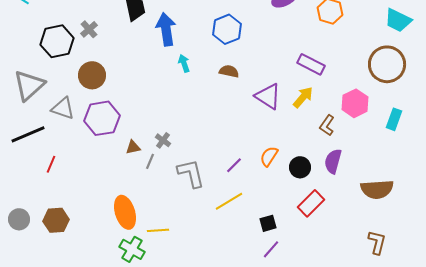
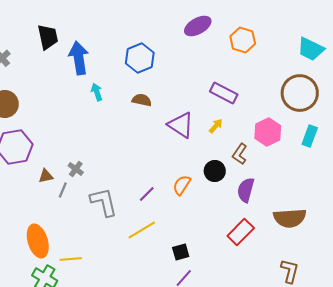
yellow arrow: (303, 97) -> (216, 126), size x0.7
cyan rectangle: (394, 119) -> (310, 136), moved
black circle: (300, 167) -> (215, 171), moved
red rectangle: (311, 203) -> (241, 232), moved

